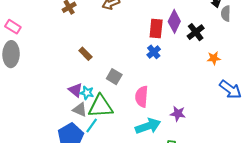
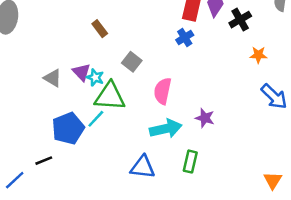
gray triangle: (80, 110) -> (53, 78), moved

